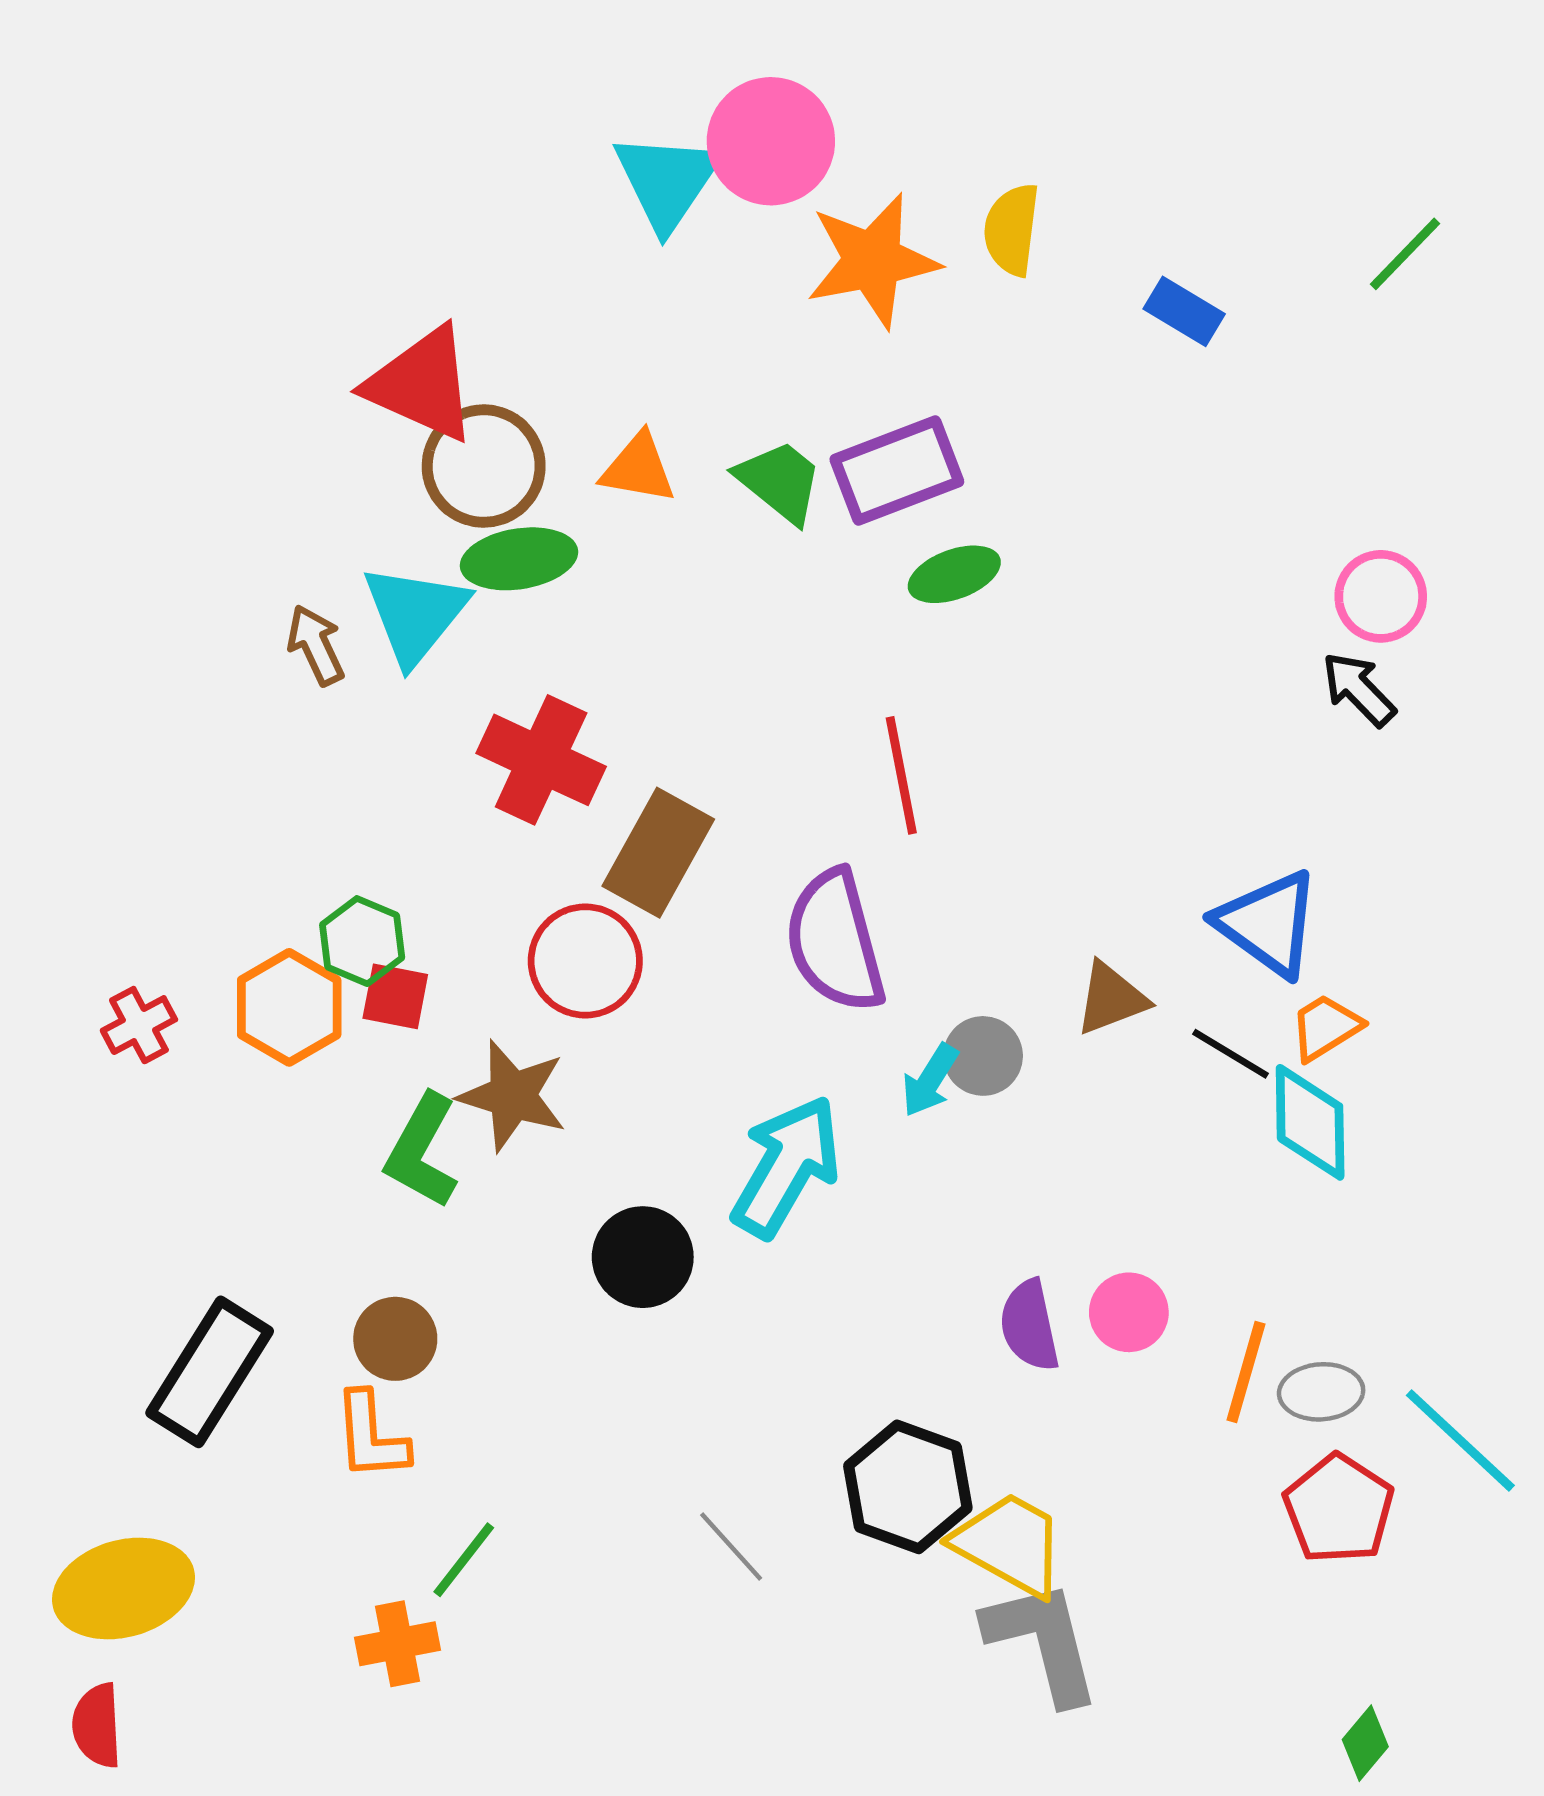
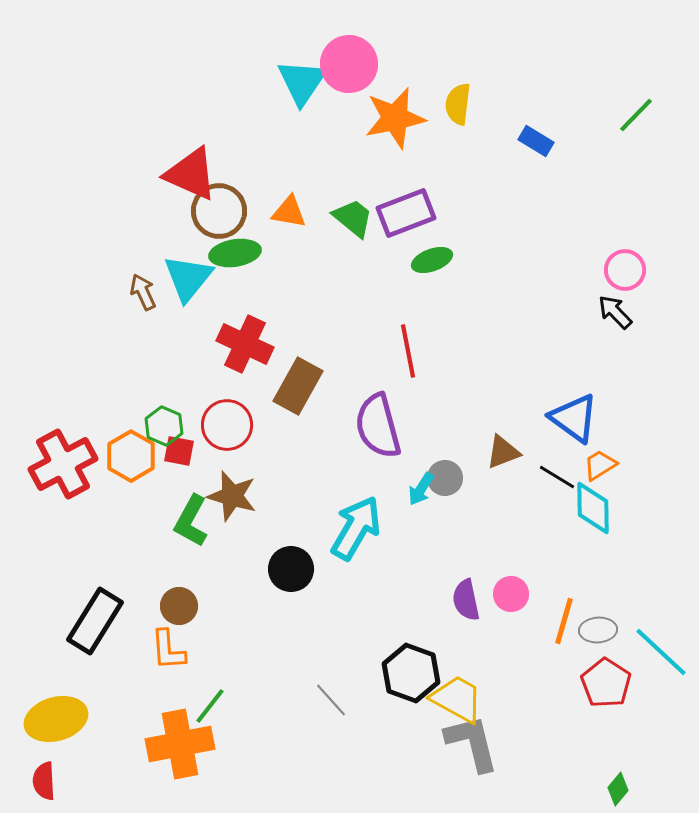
red circle: (585, 961) -> (227, 425), moved
red cross: (139, 1025) -> (63, 464), size x2.0
orange cross: (397, 1644) -> (180, 744), size x1.8

